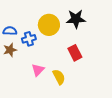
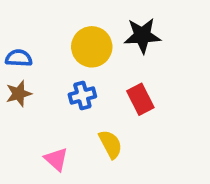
blue cross: (29, 39) -> (82, 96), moved
pink triangle: (38, 70) -> (56, 159), moved, turned -32

